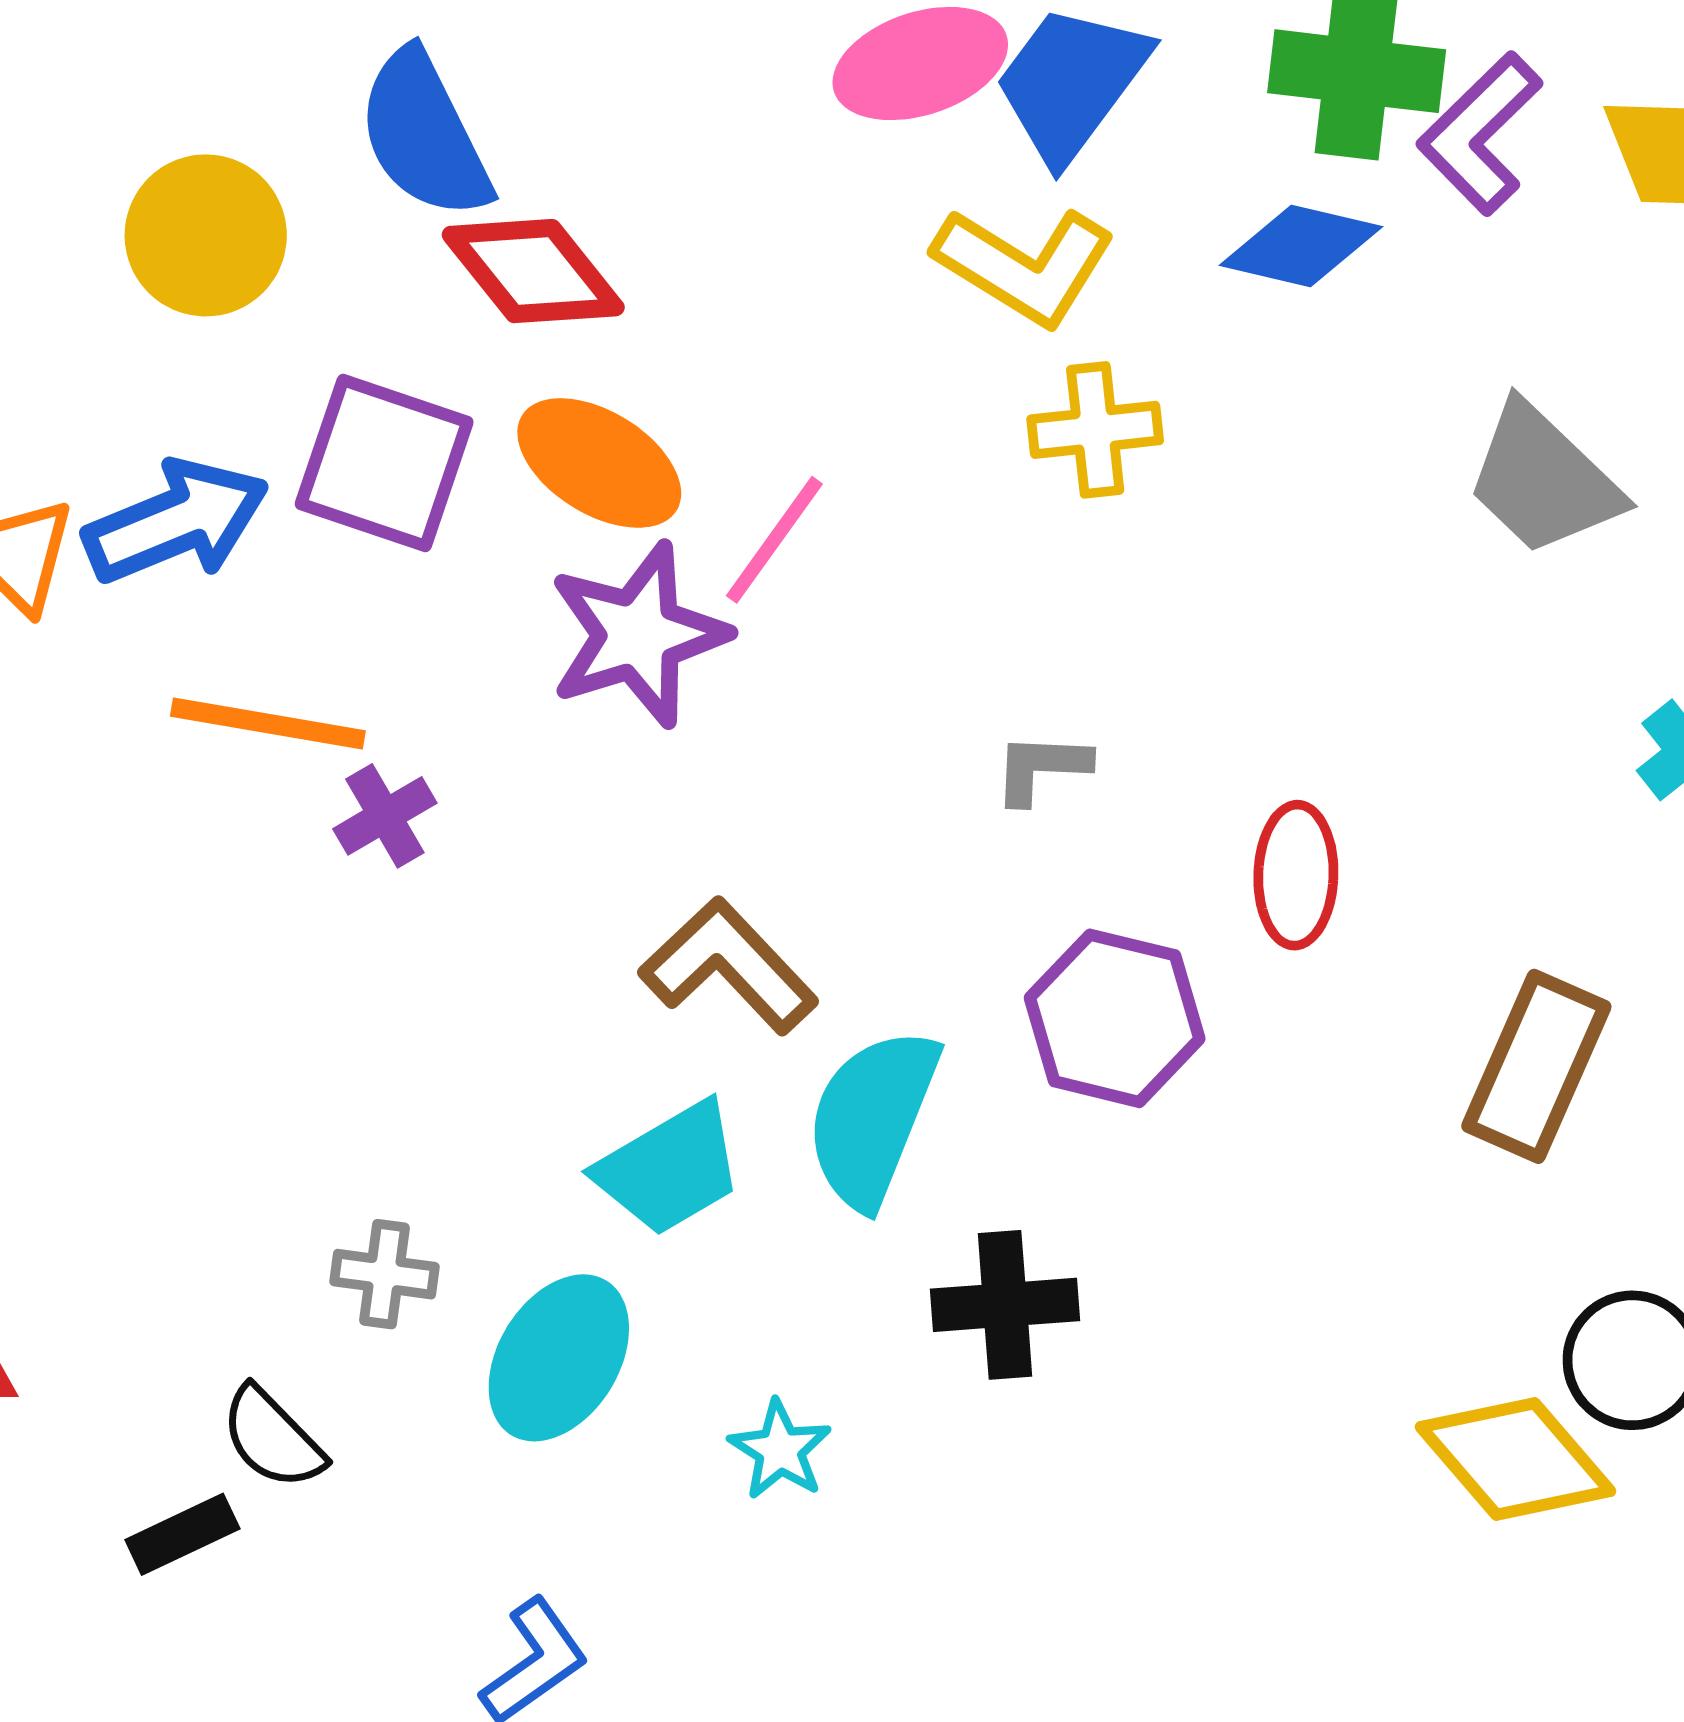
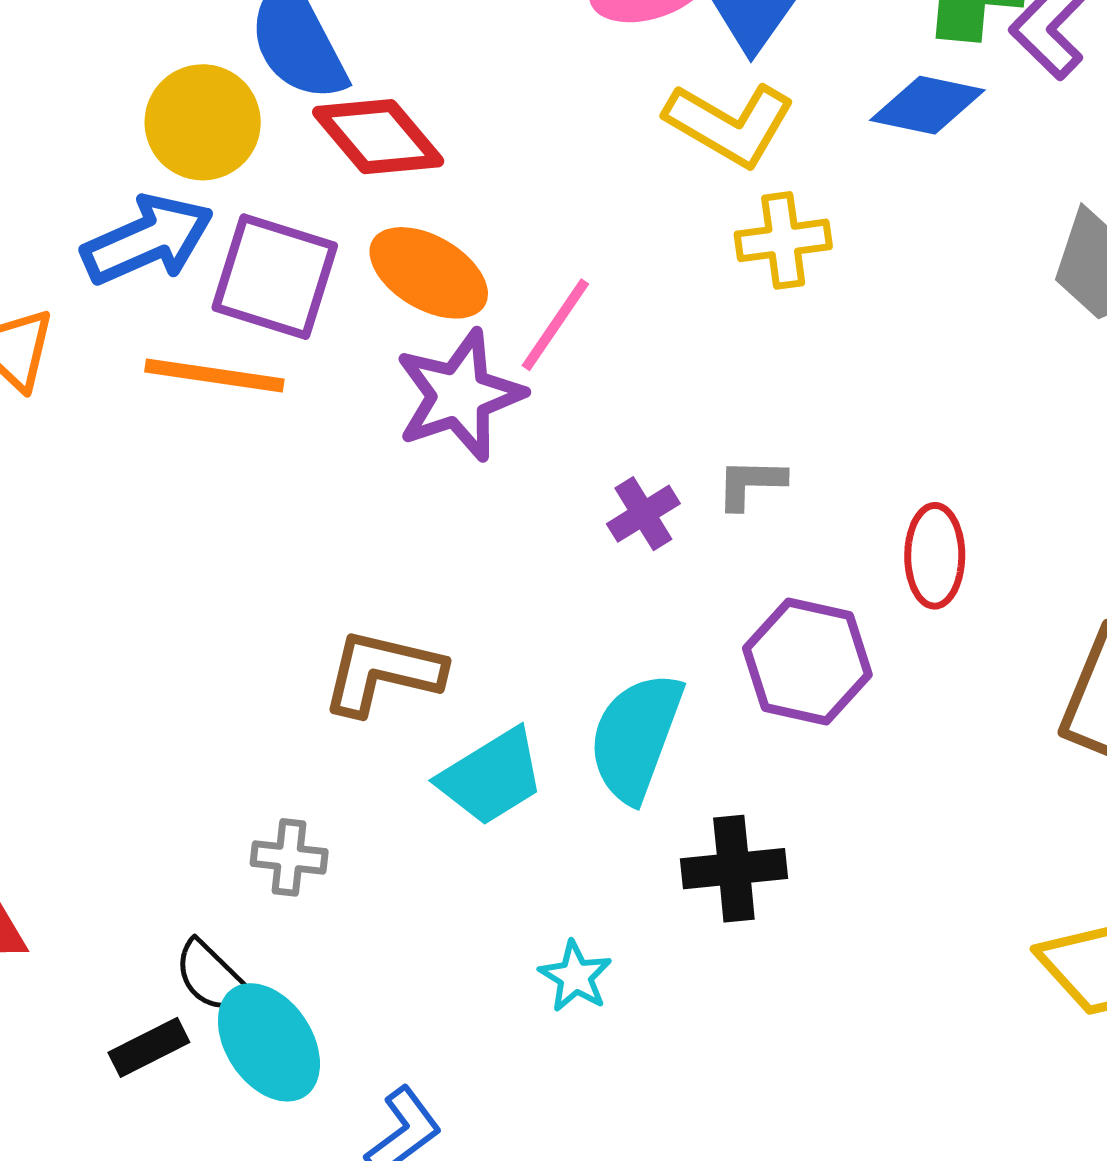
yellow circle: (206, 235) -> (203, 122), moved
blue arrow: (176, 522) -> (148, 240), moved
orange line: (268, 723) -> (214, 375), moved
purple cross: (385, 816) -> (643, 514), moved
brown L-shape: (729, 966) -> (383, 672), moved, turned -32
cyan ellipse: (559, 1358) -> (269, 1042), moved, turned -64

